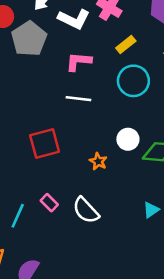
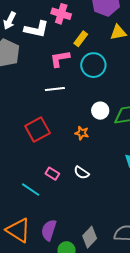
pink L-shape: (79, 62) -> (60, 59), moved
white semicircle: (86, 210) -> (82, 173), size x0.7
cyan line: (18, 216) -> (31, 190), turned -66

